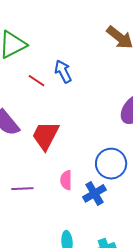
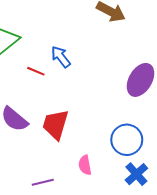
blue cross: (94, 193) -> (136, 174), moved

